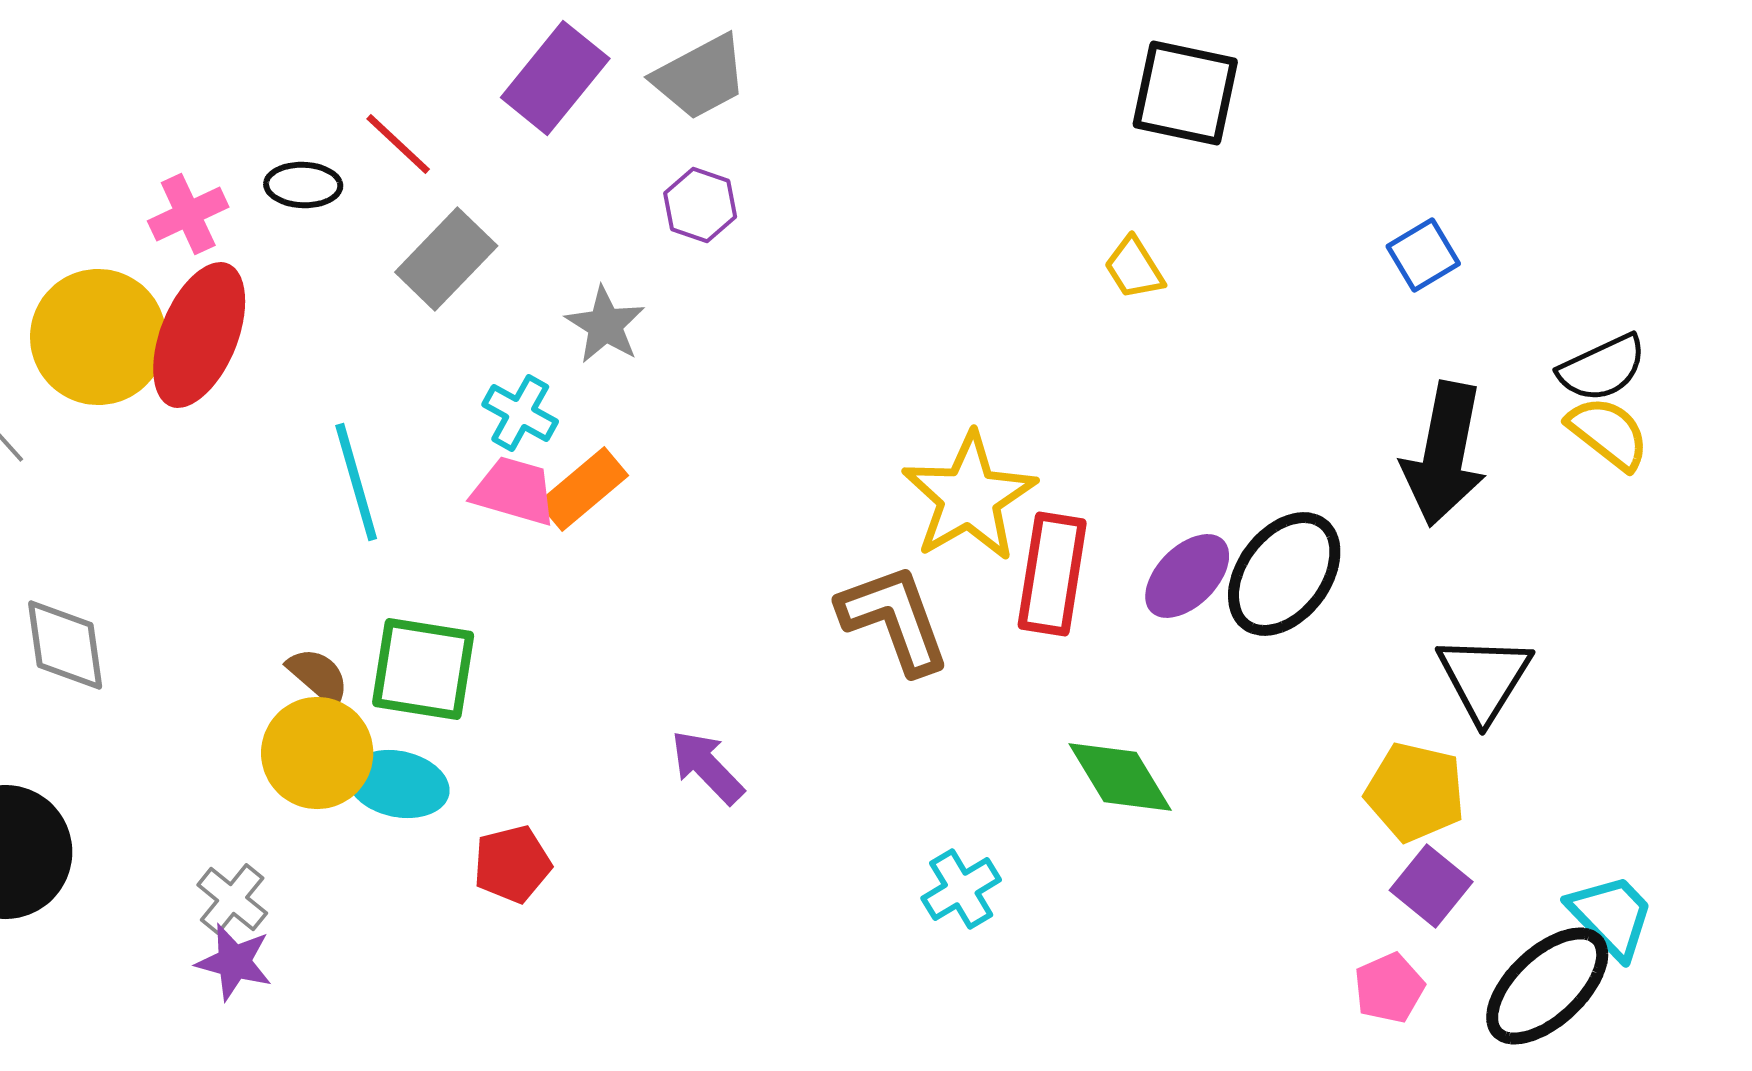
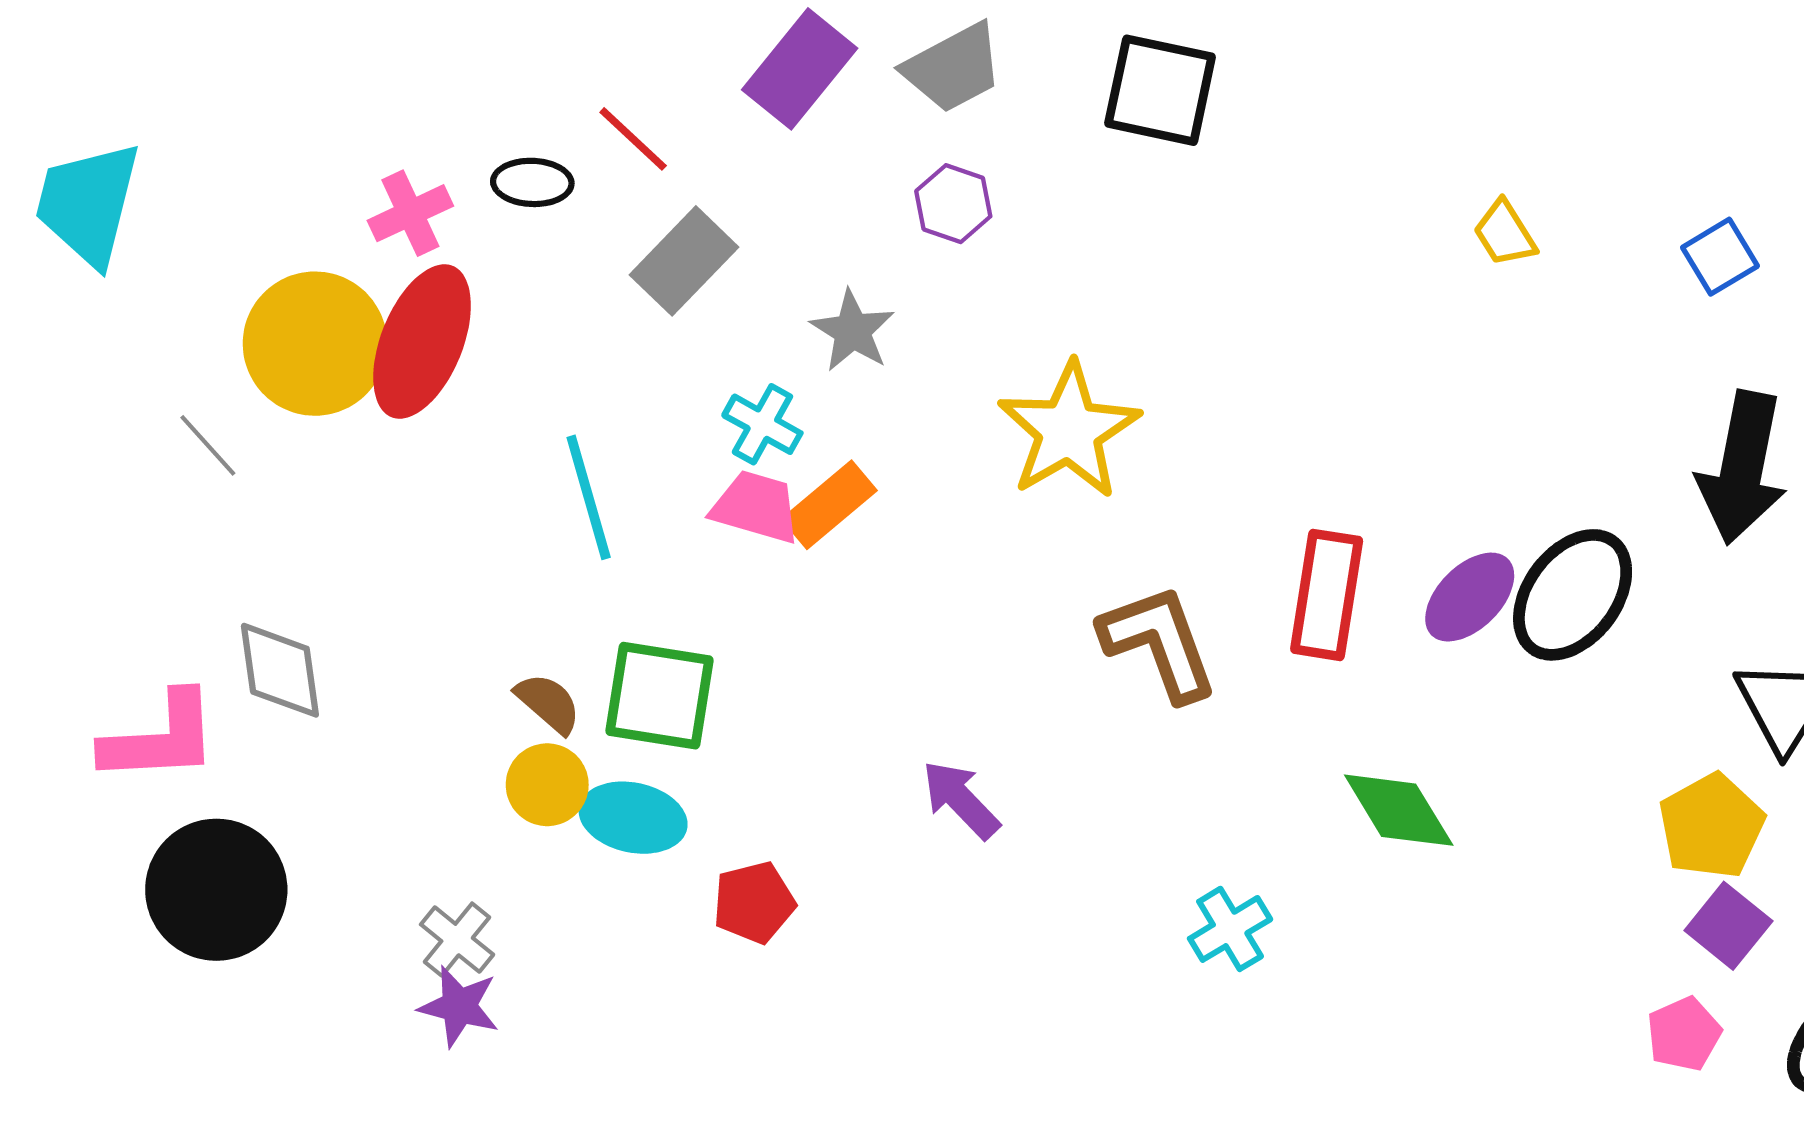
black square: (1185, 93) -> (1160, 90), moved
yellow trapezoid: (1134, 268) -> (1505, 233), moved
yellow star: (969, 497) -> (1069, 431), moved
yellow circle: (317, 753) -> (547, 785), size x0.7
yellow pentagon: (1415, 792) -> (1711, 826), turned 30

